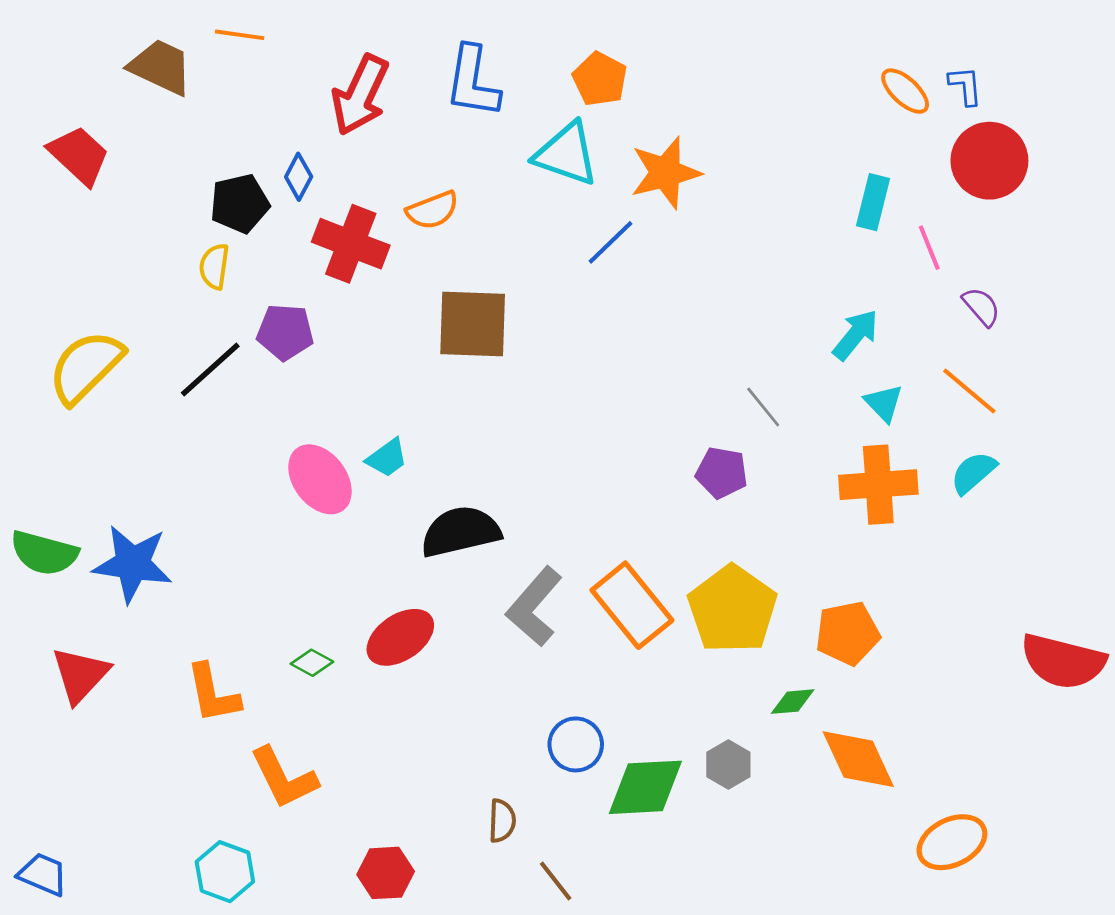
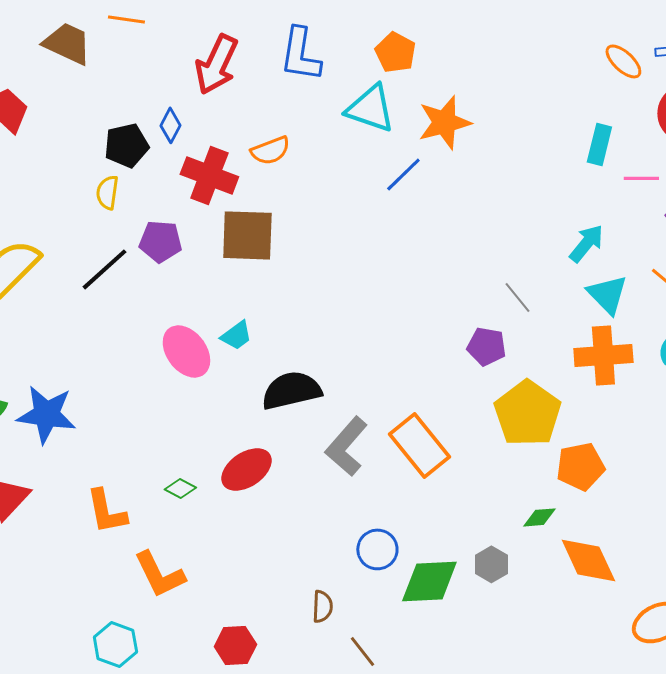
pink line: (929, 248) -> (641, 178), turned -68
brown square: (473, 324) -> (247, 235), moved
cyan triangle: (884, 403) -> (607, 294), size x1.4
yellow pentagon: (732, 609) -> (527, 413), moved

